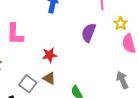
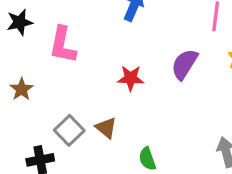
red star: (50, 55) -> (131, 78), moved

